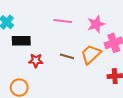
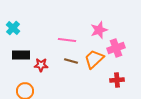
pink line: (63, 21) -> (67, 40), moved
black rectangle: (21, 41) -> (21, 55), moved

